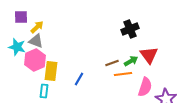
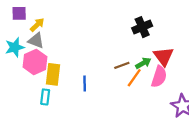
cyan star: (17, 47) -> (15, 47), turned -30
orange line: (123, 74) -> (134, 78), turned -48
blue line: (79, 79) -> (85, 83), turned -32
pink semicircle: (145, 87) -> (159, 77), moved

